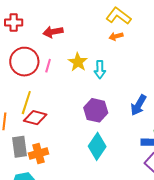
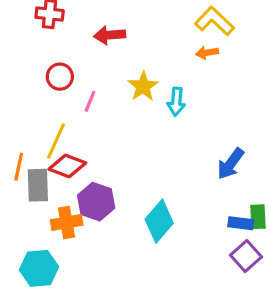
red circle: (24, 62) -> (60, 77), size x0.6
pink line: (48, 66) -> (90, 101), moved
purple hexagon: (96, 110) -> (96, 202), moved
gray rectangle: (20, 147) -> (38, 185), moved

